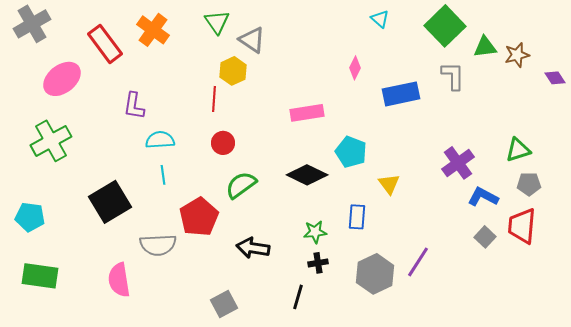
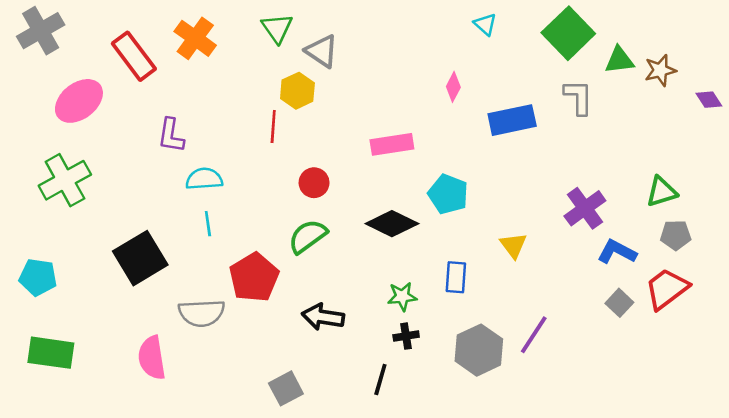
red circle: (223, 143) -> (314, 183), moved
yellow triangle: (389, 184) -> (513, 245), moved
red trapezoid: (522, 226) -> (667, 289), turned 48

